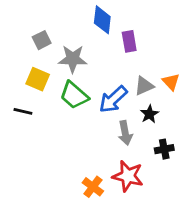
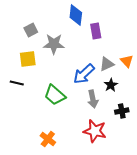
yellow square: (38, 79) -> (28, 59), turned -30
green trapezoid: (74, 95) -> (55, 95), moved
orange cross: (93, 187) -> (48, 139), moved

